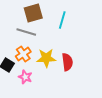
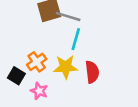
cyan line: (62, 20) -> (76, 39), moved
gray line: (26, 32) -> (68, 16), moved

